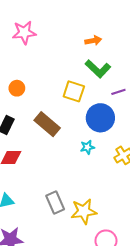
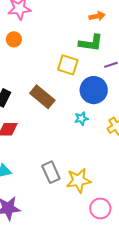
orange arrow: (93, 41) -> (97, 16), moved
green L-shape: (98, 69) -> (91, 43), turned -35
orange circle: (17, 88) -> (14, 39), moved

